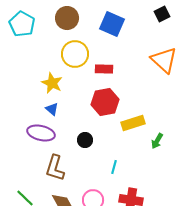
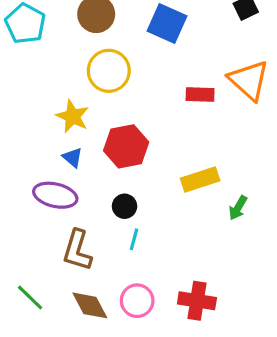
red rectangle: (104, 69) -> (200, 94), moved
red hexagon: (105, 102) -> (126, 146), moved
cyan line: (114, 167) -> (134, 239), moved

